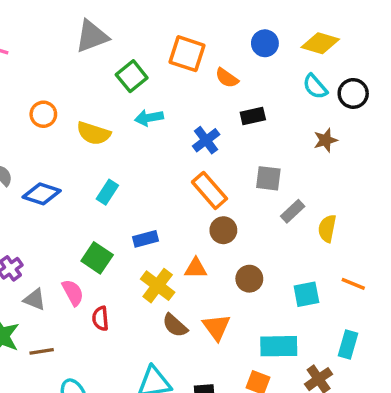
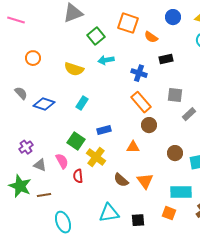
orange circle: (43, 114) -> (33, 58), moved
blue cross: (206, 140) -> (139, 73), turned -35
brown circle: (249, 279) -> (175, 153), moved
yellow cross: (158, 286) -> (96, 157), moved

